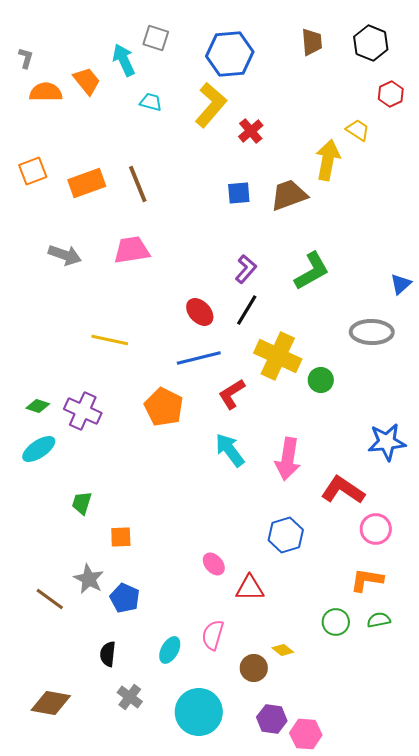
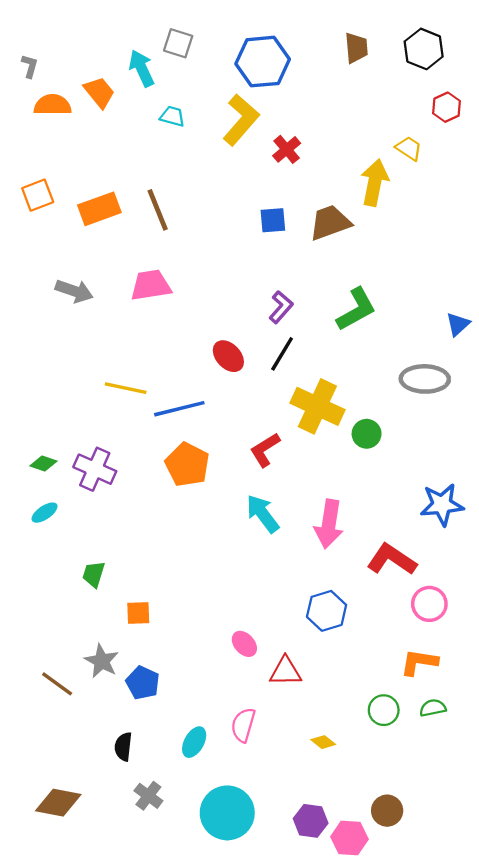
blue line: (199, 358) -> (179, 409), moved
cyan ellipse: (39, 449) -> (45, 513), size x0.7
brown circle: (254, 668) -> (387, 811), moved

